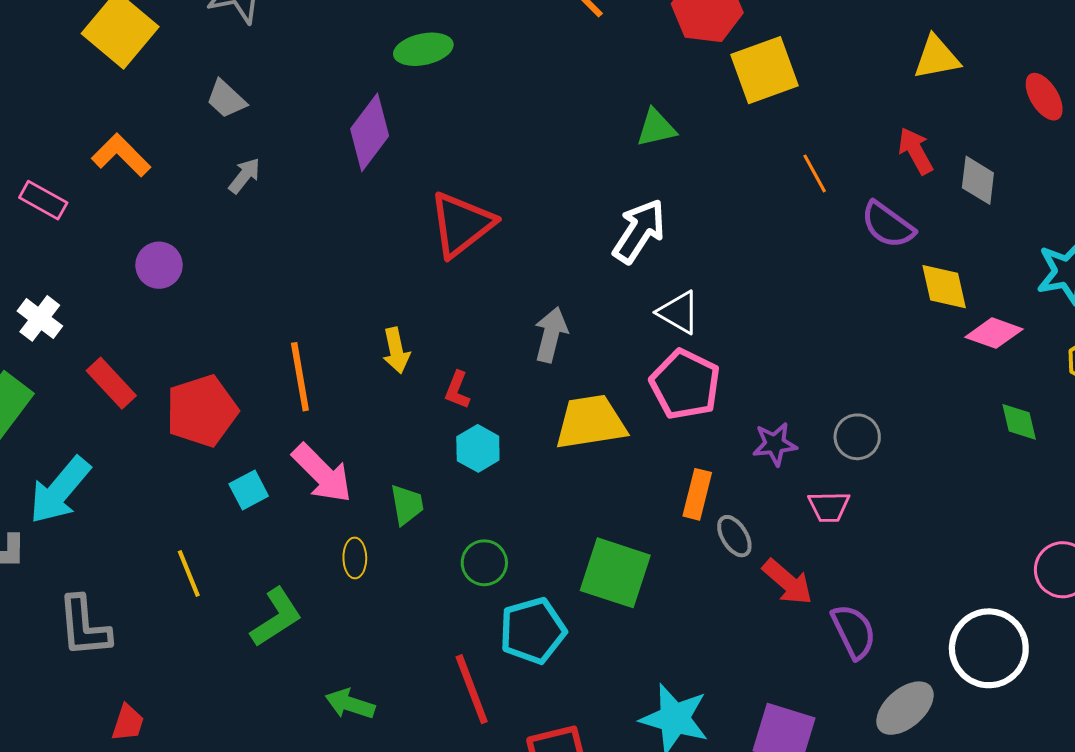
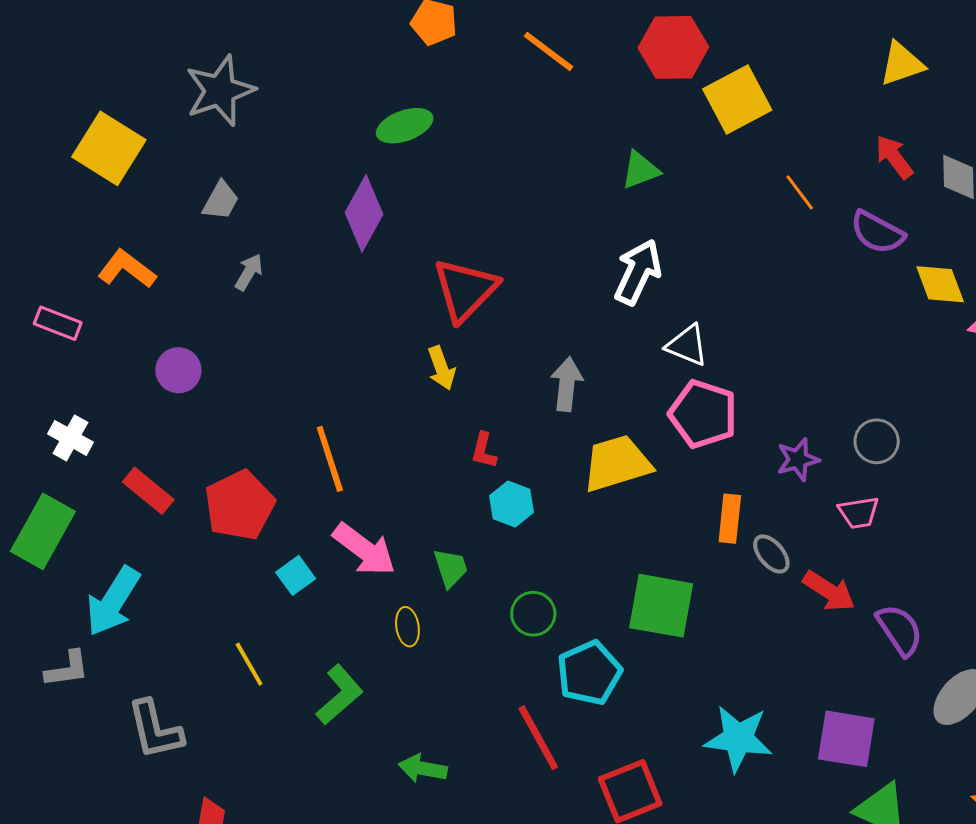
gray trapezoid: (226, 99) -> (221, 201), turned -96
yellow arrow: (396, 350) -> (441, 368), moved

